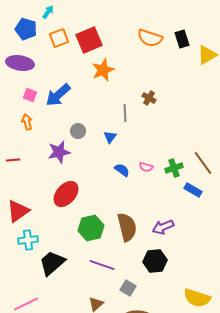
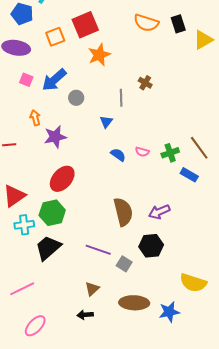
orange square: (59, 38) -> (55, 37), moved
orange arrow: (27, 122) -> (35, 118), moved
gray circle: (78, 131) -> (76, 98), moved
green hexagon: (91, 228) -> (52, 213), moved
gray square: (128, 288) -> (124, 264), moved

